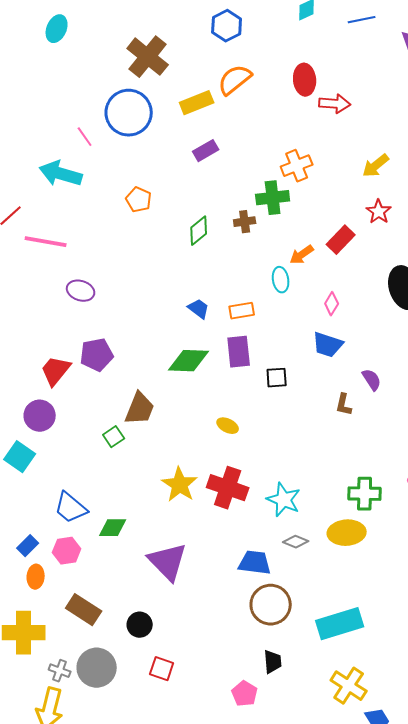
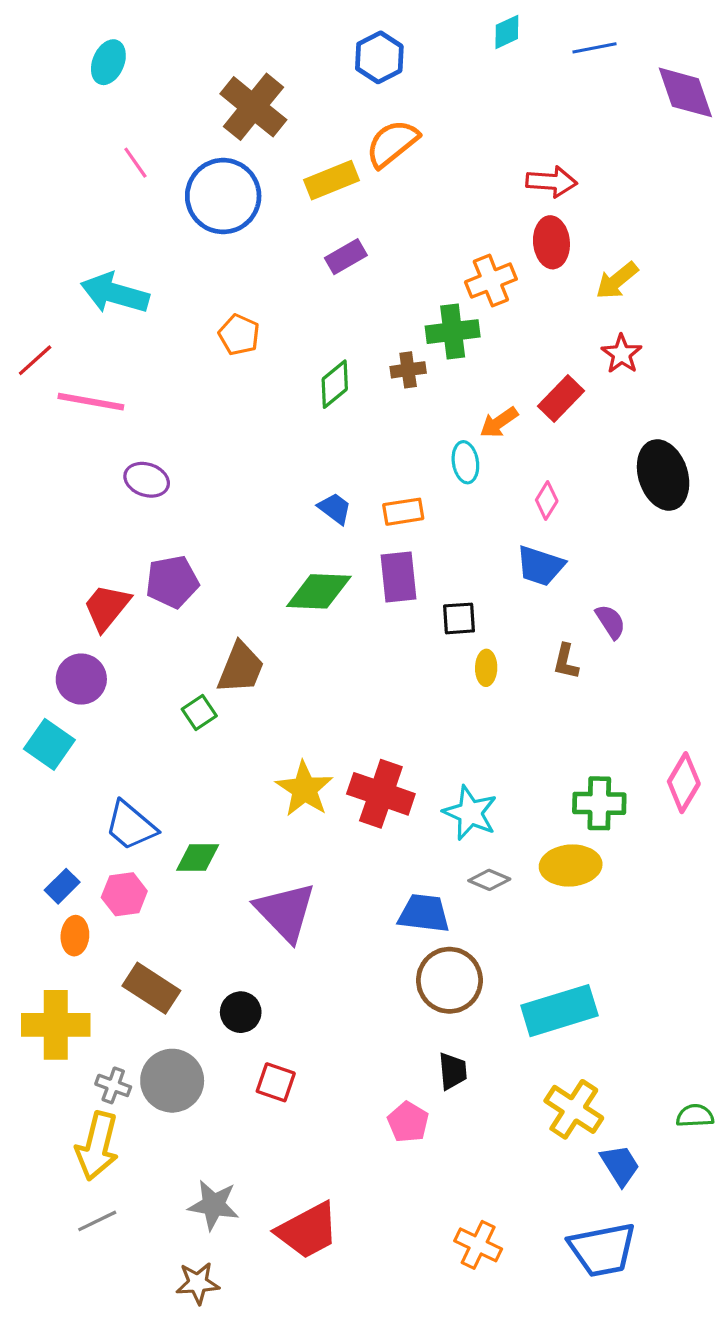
red ellipse: (305, 80) -> (551, 242), moved
pink line: (85, 137) -> (135, 163), moved
yellow ellipse: (228, 426) -> (486, 668), moved, turned 65

